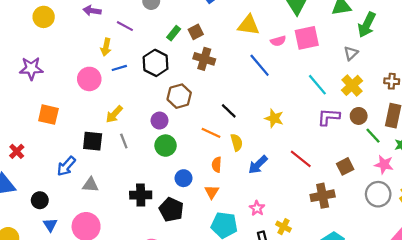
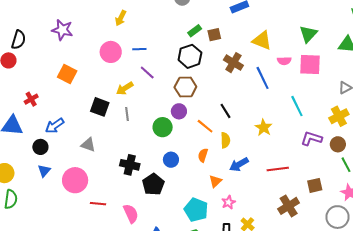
purple line: (125, 26) -> (147, 72), moved
yellow arrow: (106, 47) -> (121, 18), moved
brown cross: (204, 59) -> (233, 63), moved
black hexagon: (156, 63) -> (190, 56), moved
cyan line: (317, 85) -> (297, 106), moved
purple circle: (160, 121) -> (179, 111), moved
red line: (301, 159) -> (278, 169), turned -60
blue arrow: (66, 166) -> (55, 126), moved
orange triangle: (212, 192) -> (215, 181), moved
brown cross: (323, 196) -> (289, 206), turned -35

